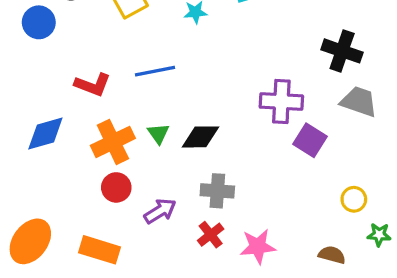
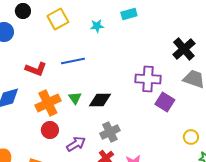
black cross: (342, 51) -> (184, 49), turned 30
gray cross: (217, 191) -> (110, 132), turned -30

